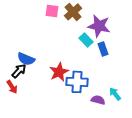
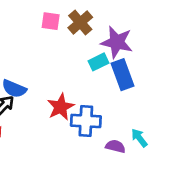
cyan rectangle: (86, 40) -> (99, 62), turned -72
blue rectangle: (103, 49) -> (122, 75), size x1.5

